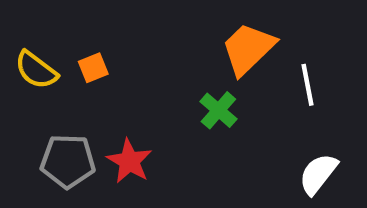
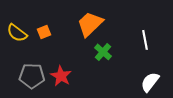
orange trapezoid: (248, 49) -> (90, 24), moved

